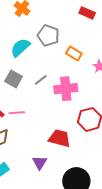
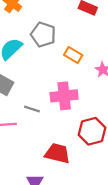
gray line: (41, 80) -> (32, 109), moved, turned 56

